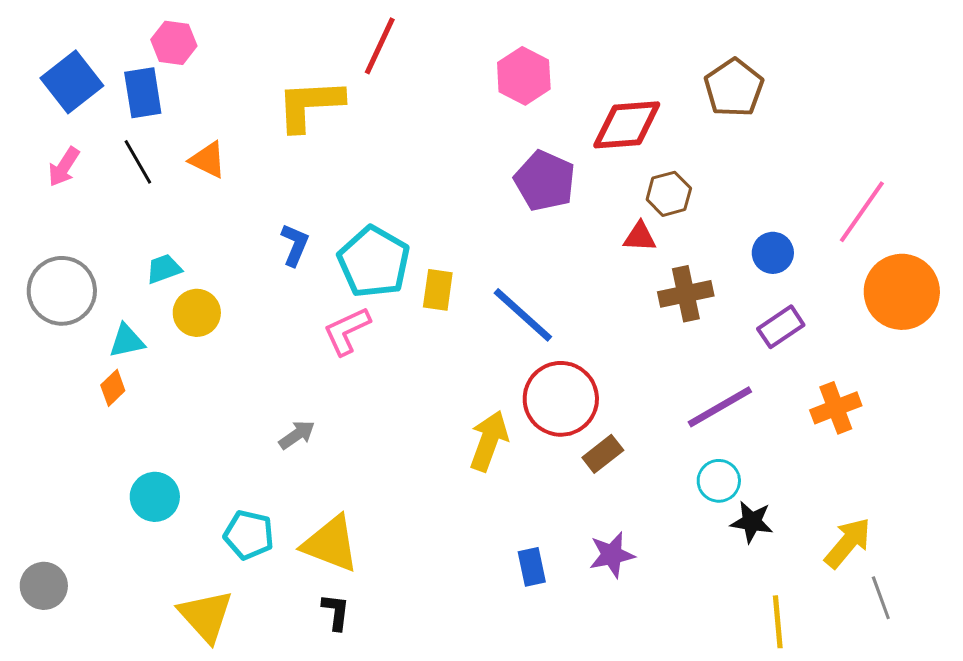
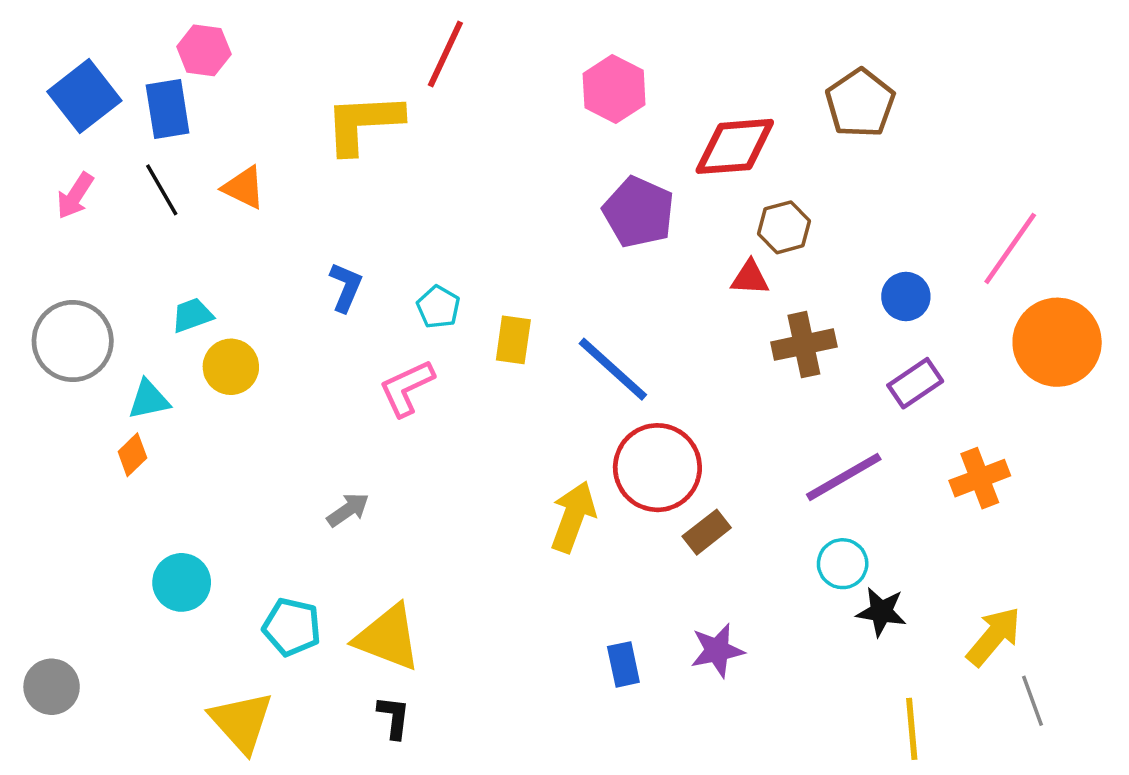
cyan pentagon: (374, 262) -> (438, 307), size x0.5

